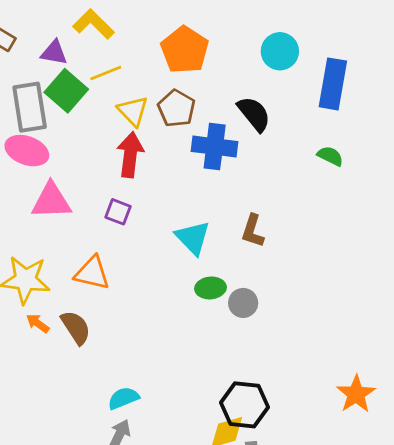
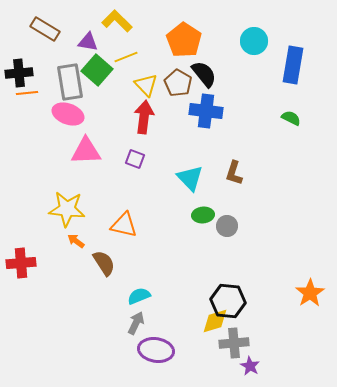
black semicircle: (254, 114) -> (204, 74), moved
orange triangle: (92, 273) -> (124, 225), moved
brown semicircle: (76, 327) -> (104, 263), moved

